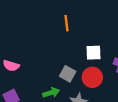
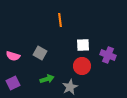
gray square: (68, 74) -> (40, 53), moved

